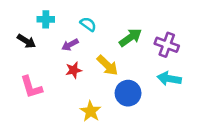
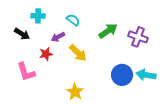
yellow arrow: (107, 65) -> (78, 53), moved
red star: (74, 70) -> (46, 54), moved
cyan arrow: (169, 79) -> (146, 75), moved
blue circle: (128, 93) -> (122, 75), moved

